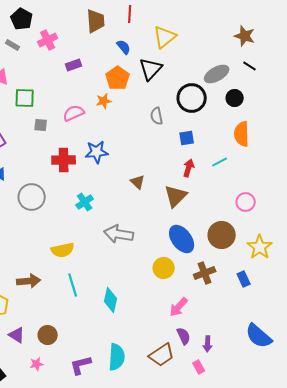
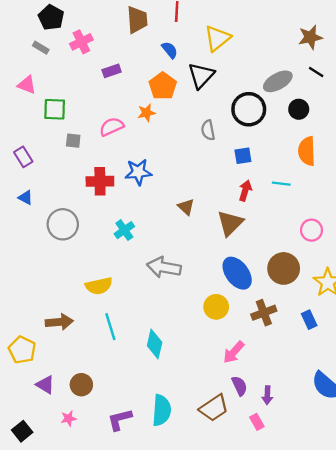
brown star: (245, 36) -> (310, 37), turned -30
cyan line: (220, 162) -> (281, 184), turned 35

